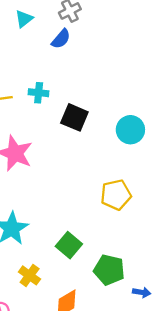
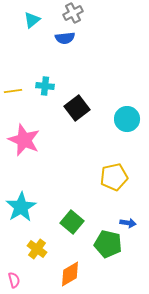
blue semicircle: (61, 39) -> (65, 38), turned 42
black square: (74, 117) -> (77, 108), turned 30
blue arrow: (142, 292) -> (128, 223), moved

